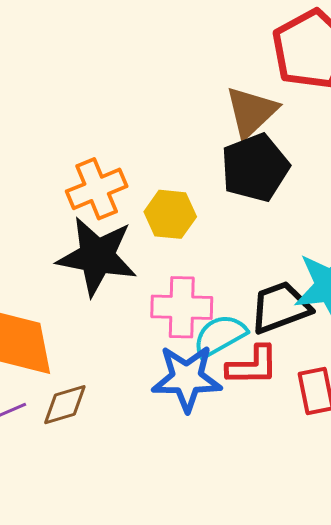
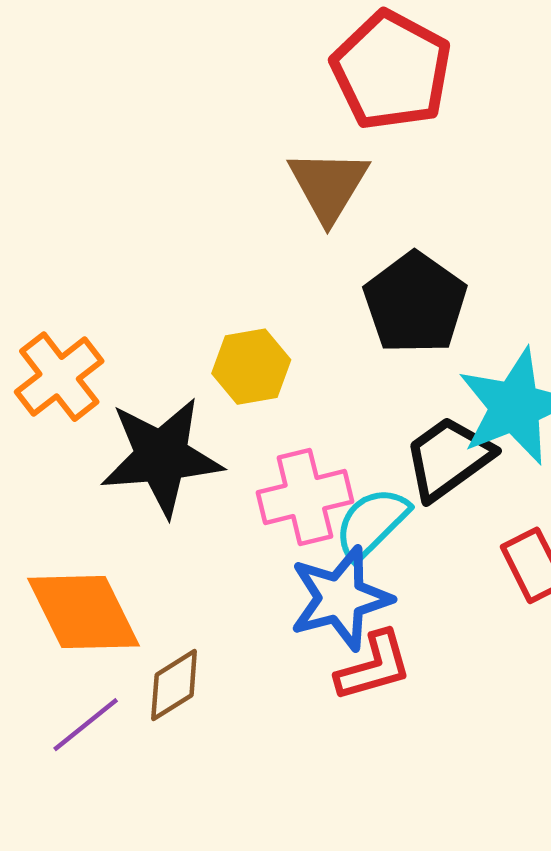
black pentagon: (255, 168) -> (415, 303), moved
orange cross: (97, 189) -> (59, 377), moved
red L-shape: (253, 366) -> (374, 666), moved

